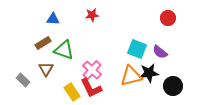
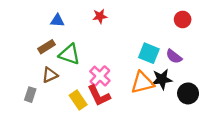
brown triangle: (46, 69) -> (50, 75), turned 35
gray rectangle: (23, 80) -> (30, 95), moved, turned 64

